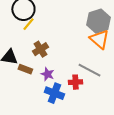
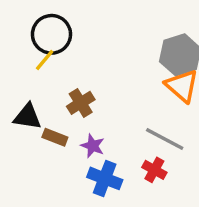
yellow line: (28, 24) -> (45, 60), moved
red cross: (75, 82) -> (154, 170), moved, turned 32

